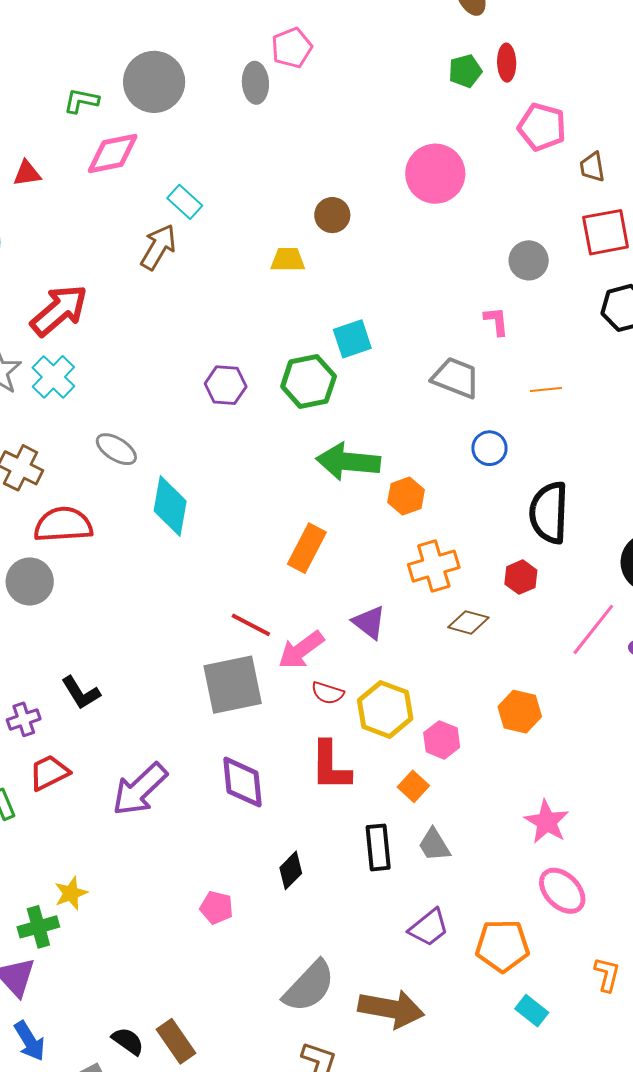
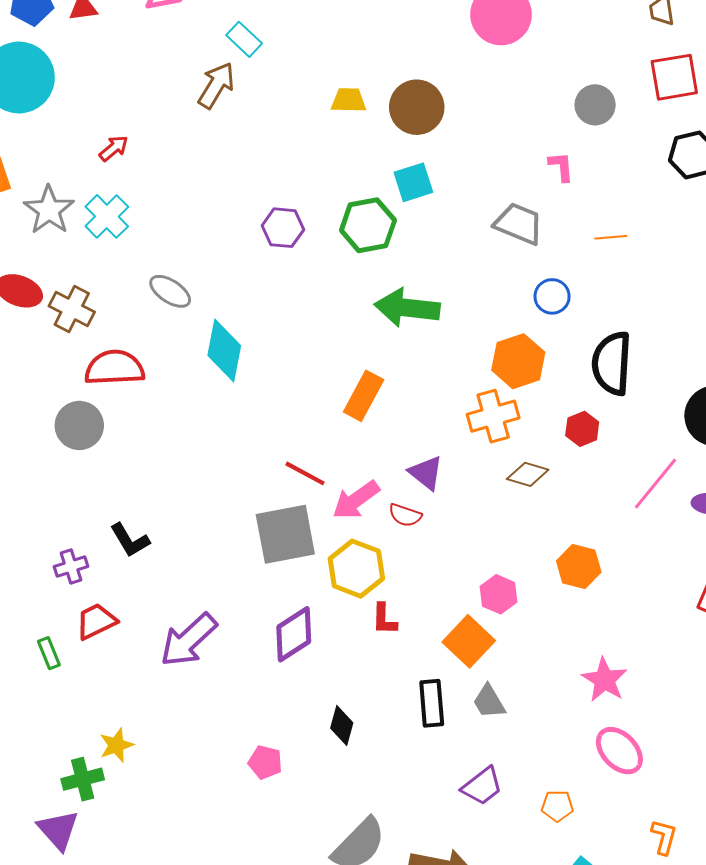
brown circle: (332, 215) -> (417, 107), moved, size x1.5
red arrow: (59, 310) -> (114, 148), size x0.5
orange hexagon: (406, 496) -> (518, 361), moved, size x1.4
red semicircle: (328, 693) -> (405, 515), moved
yellow hexagon: (385, 709) -> (356, 569), moved
red L-shape: (330, 766) -> (384, 619), size x0.6
purple diamond: (242, 782) -> (294, 634), turned 62
orange square: (413, 786) -> (469, 641), size x1.6
black diamond: (291, 870) -> (342, 725), turned -30
orange pentagon: (502, 946) -> (557, 806), size x0.6

